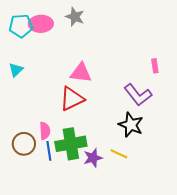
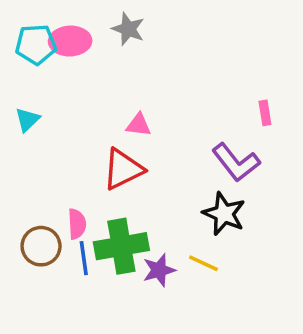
pink triangle: (81, 73) -> (138, 125), size x0.7

